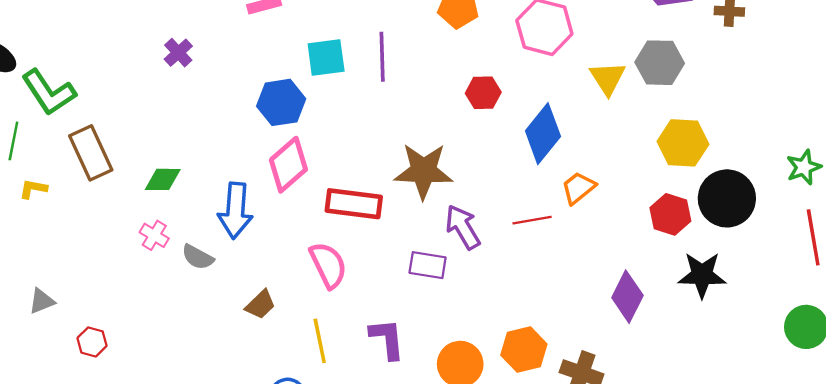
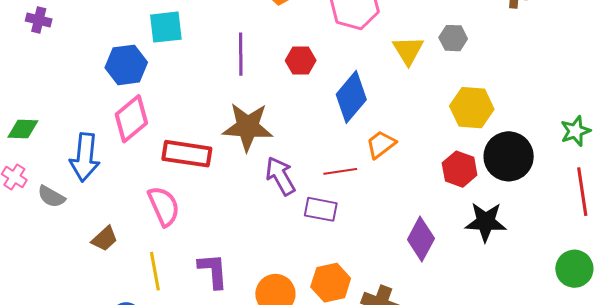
purple cross: (178, 53) -> (39, 20), turned -35
purple line: (382, 57) -> (241, 54), moved
gray hexagon: (660, 63) -> (453, 38), size x0.7
purple rectangle: (428, 265) -> (321, 209), moved

